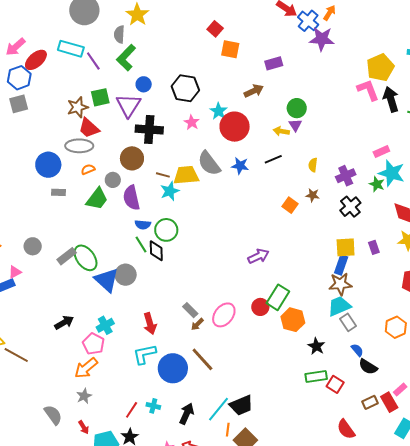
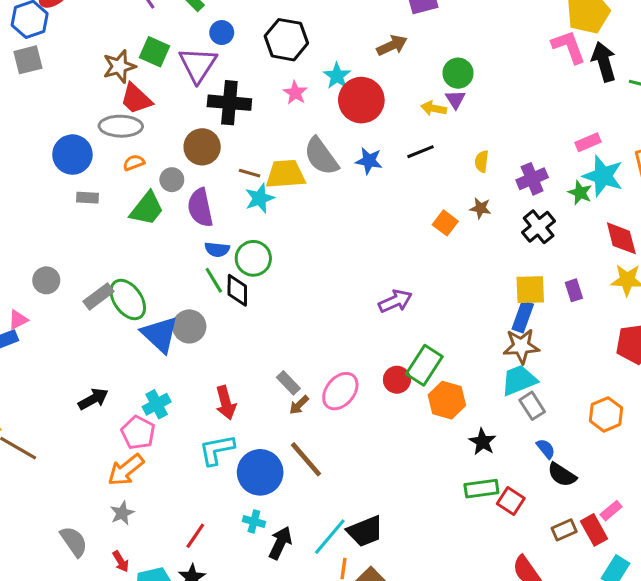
green square: (100, 97) -> (155, 52), turned 36
cyan cross: (153, 406) -> (254, 521), moved

